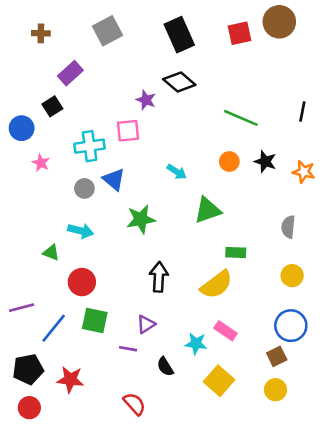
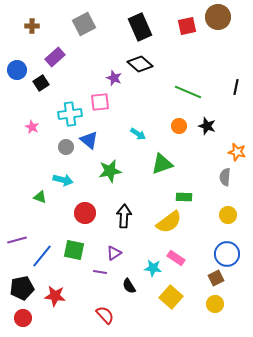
blue circle: (22, 128) -> (17, 70), moved
orange star: (304, 172) -> (237, 152), moved
red circle: (82, 282) -> (85, 213), moved

